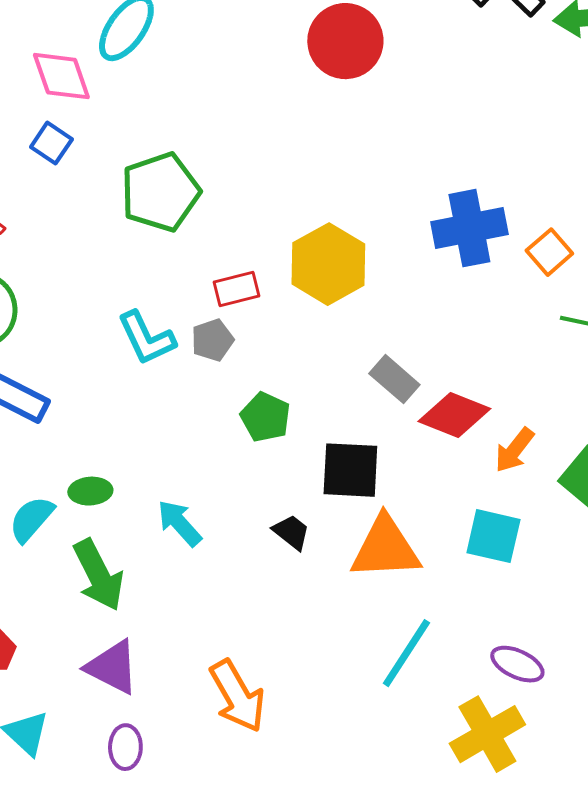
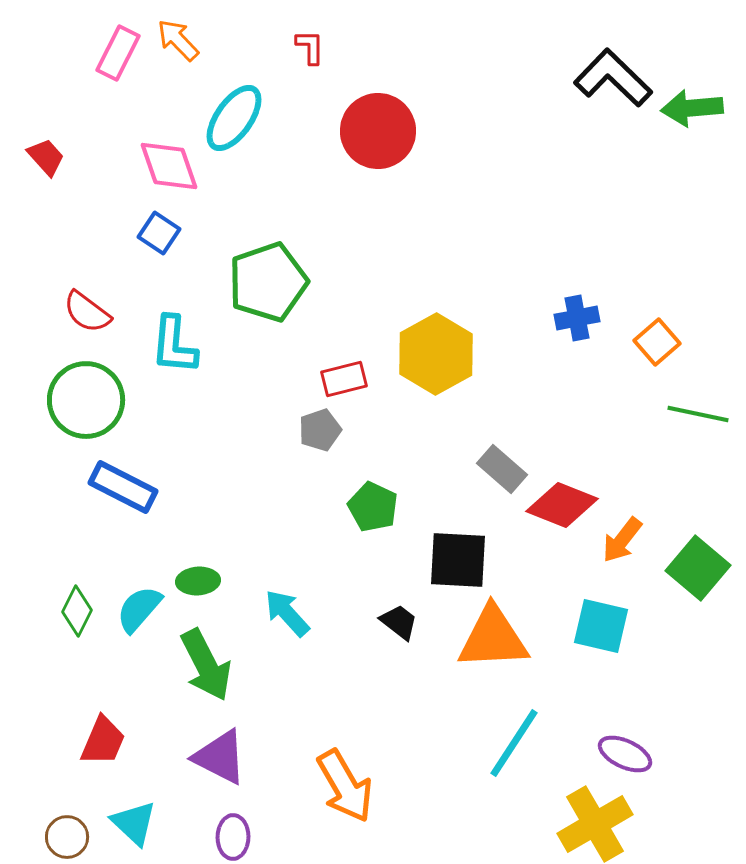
red circle: (345, 41) -> (378, 131), moved
blue cross: (469, 228) -> (577, 318), size x0.6
cyan L-shape: (146, 338) -> (174, 345), moved, turned 30

